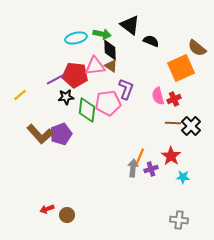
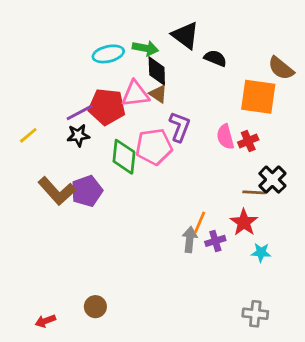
orange square: (181, 68) -> (258, 97), turned 32
black star: (66, 97) -> (78, 135), moved
brown line: (173, 123) -> (254, 192), moved
red arrow: (47, 209) -> (45, 321), moved

